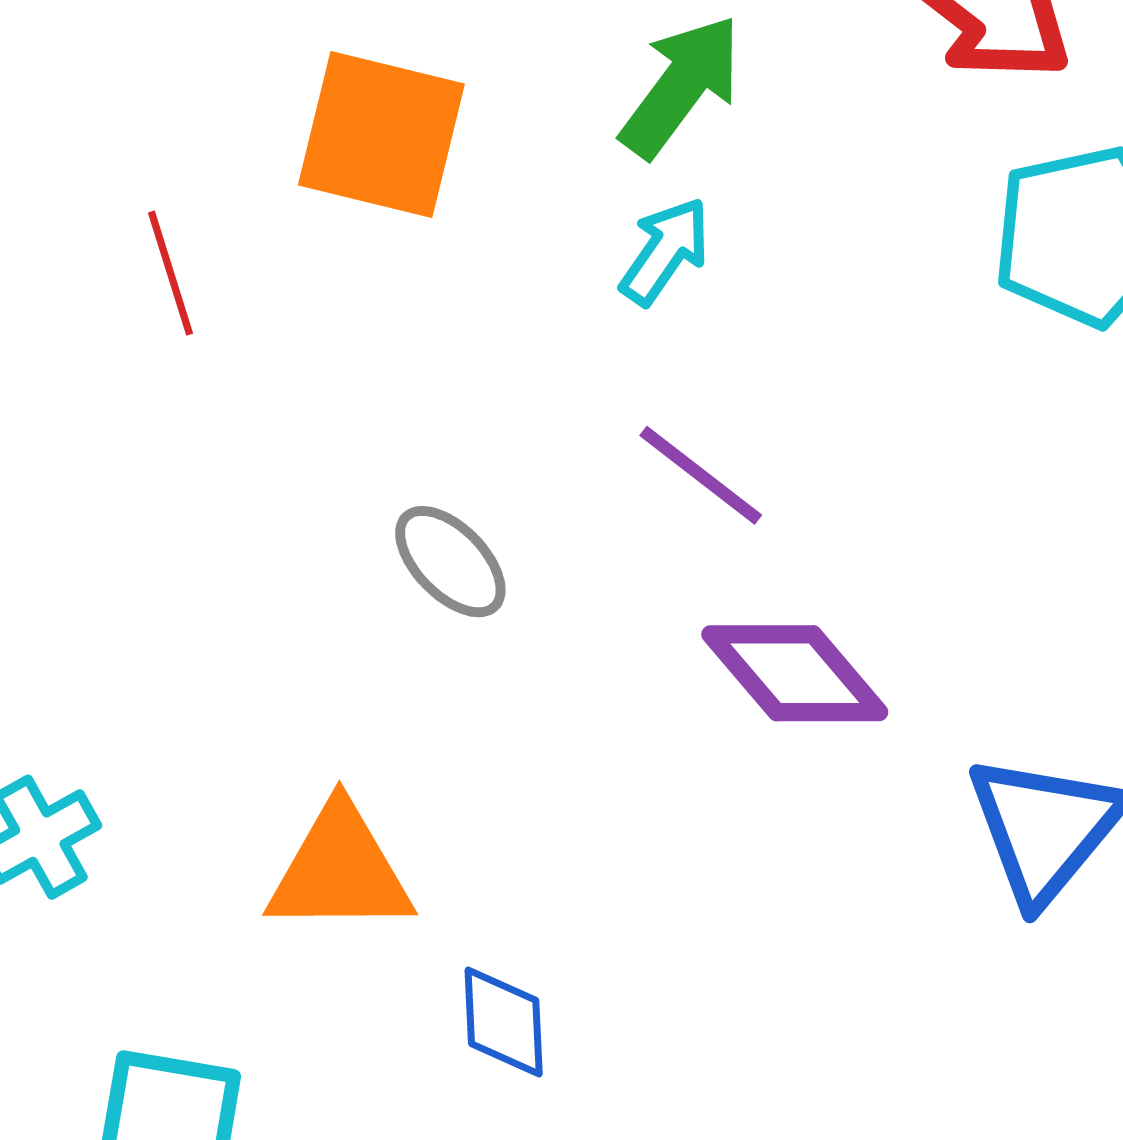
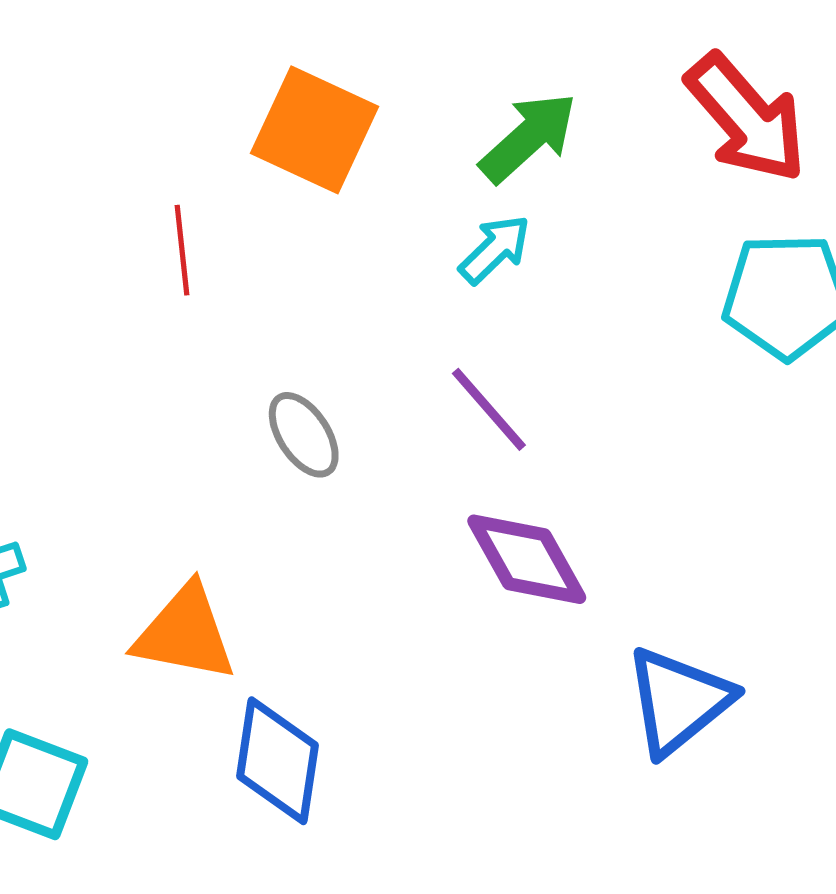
red line: (170, 273) -> (182, 250), moved
blue diamond: (504, 1022) -> (277, 761), size x1.5

